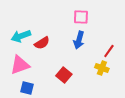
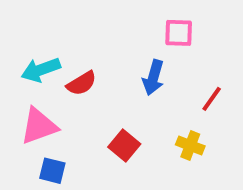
pink square: (81, 17) -> (179, 33), moved
yellow cross: (102, 68) -> (190, 145), moved

